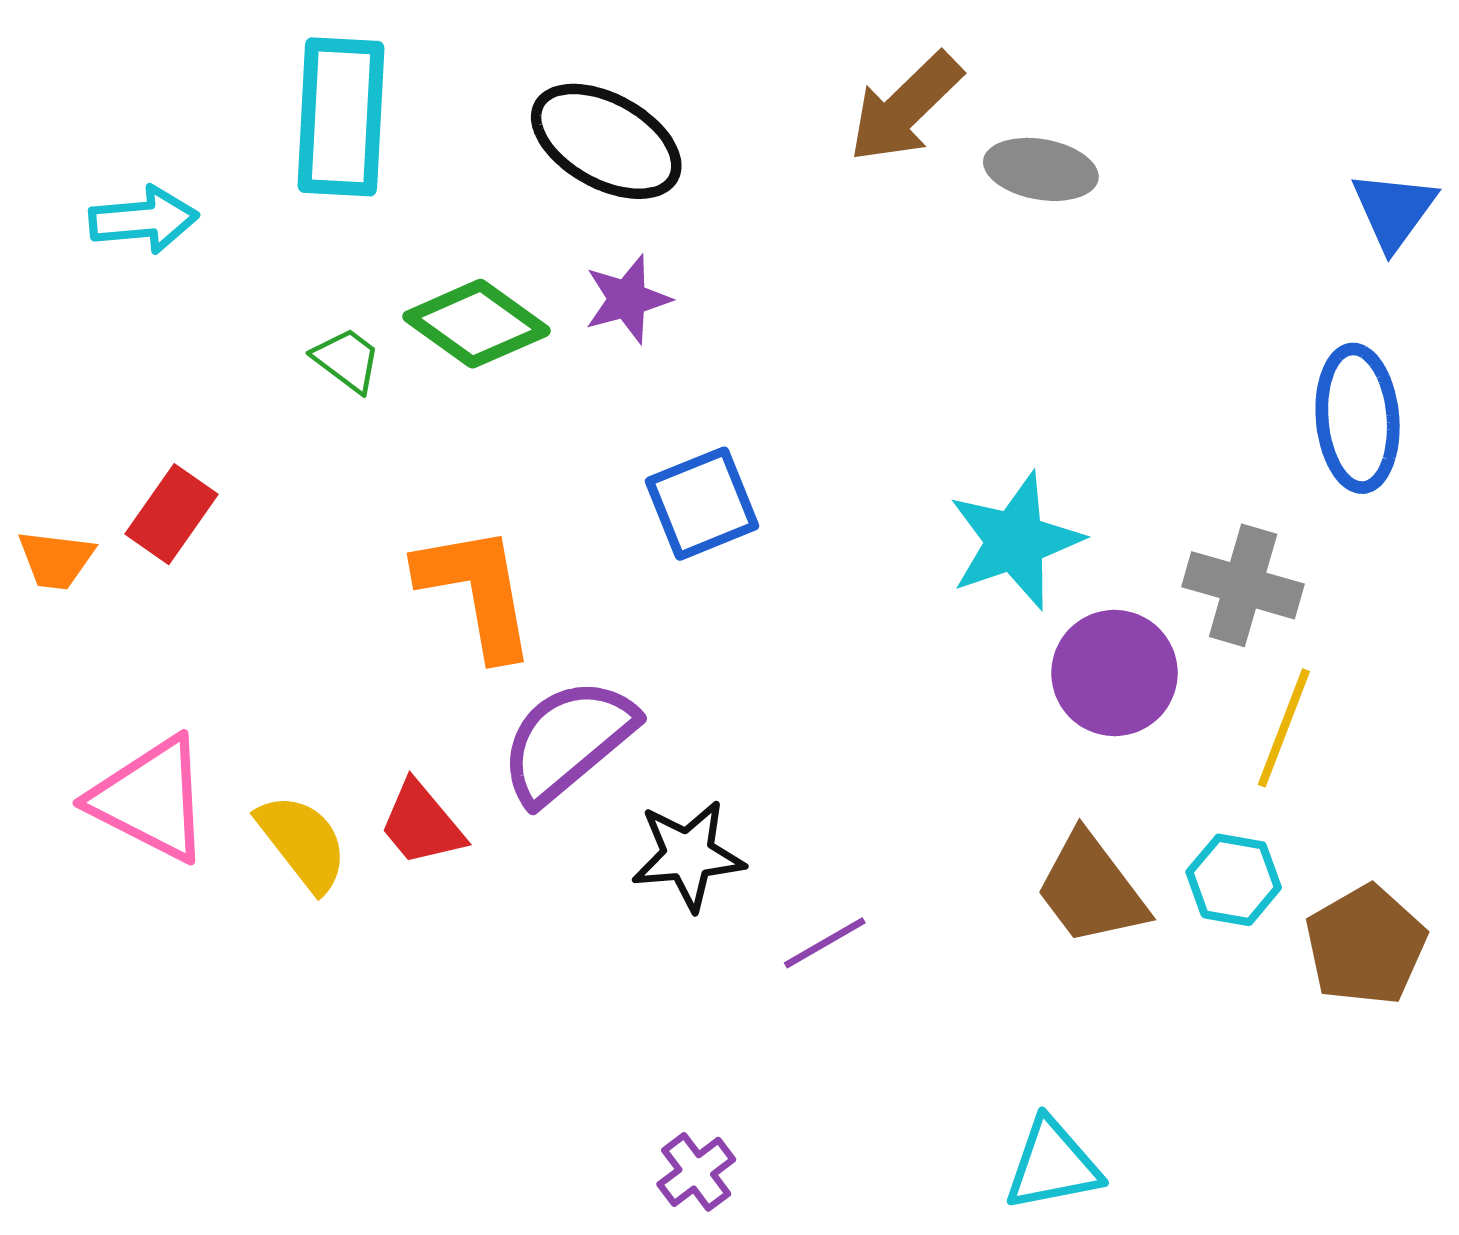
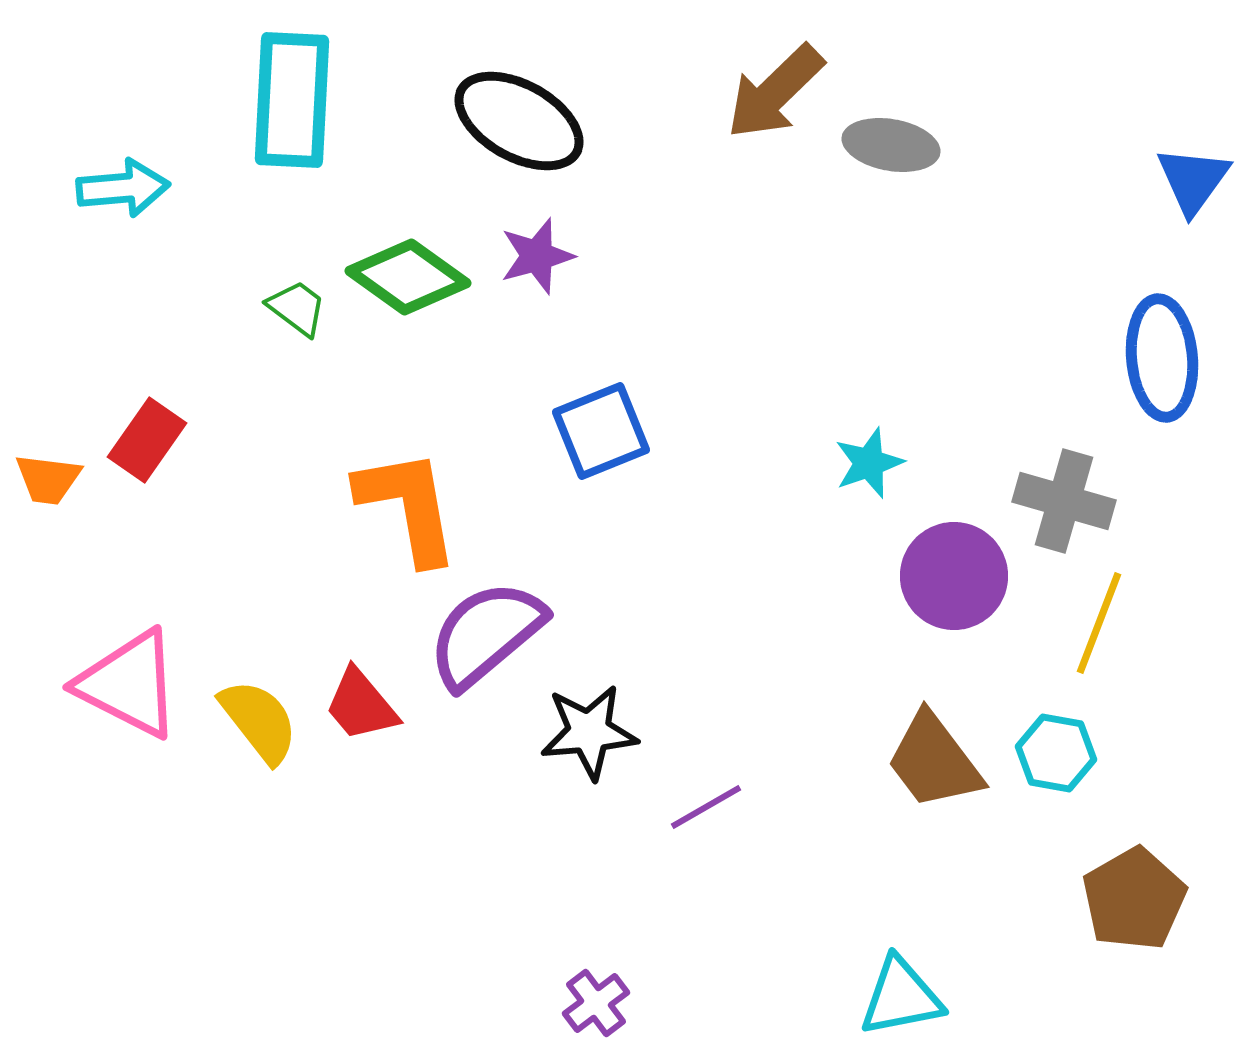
cyan star: (1015, 541) -> (869, 463), size x0.6
brown pentagon: (1366, 945) -> (1134, 899), moved

